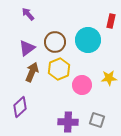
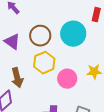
purple triangle: (27, 48) -> (12, 42), turned -48
brown arrow: (32, 72) -> (17, 78), moved, turned 144

